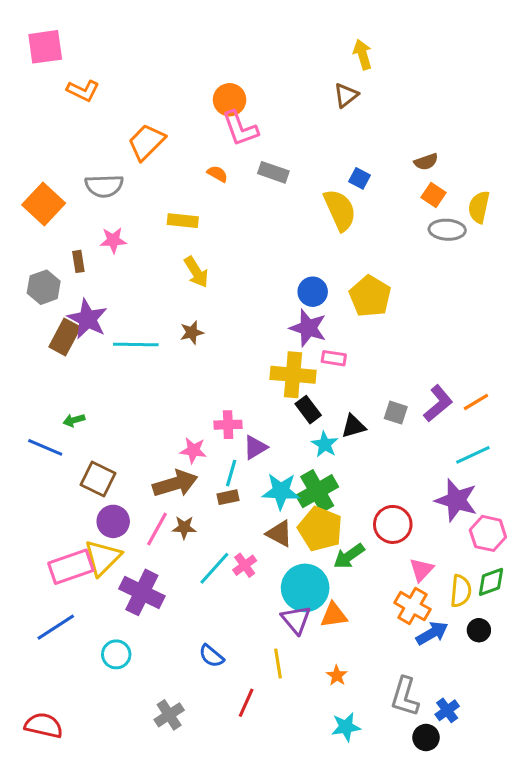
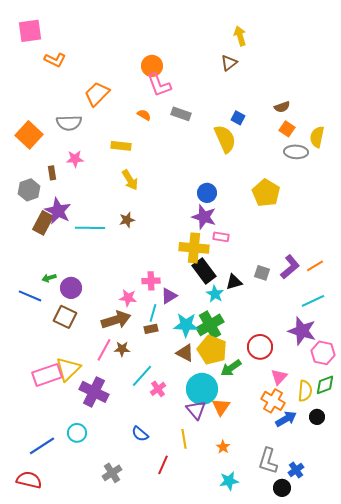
yellow pentagon: (370, 296) -> (266, 193), moved
black rectangle: (308, 410) -> (204, 271), size x1.4
purple circle: (113, 521) -> (71, 288), moved
pink cross: (245, 565) -> (158, 389), moved
orange triangle: (334, 615) -> (221, 407), turned -48
blue line: (56, 627) -> (42, 446), moved

